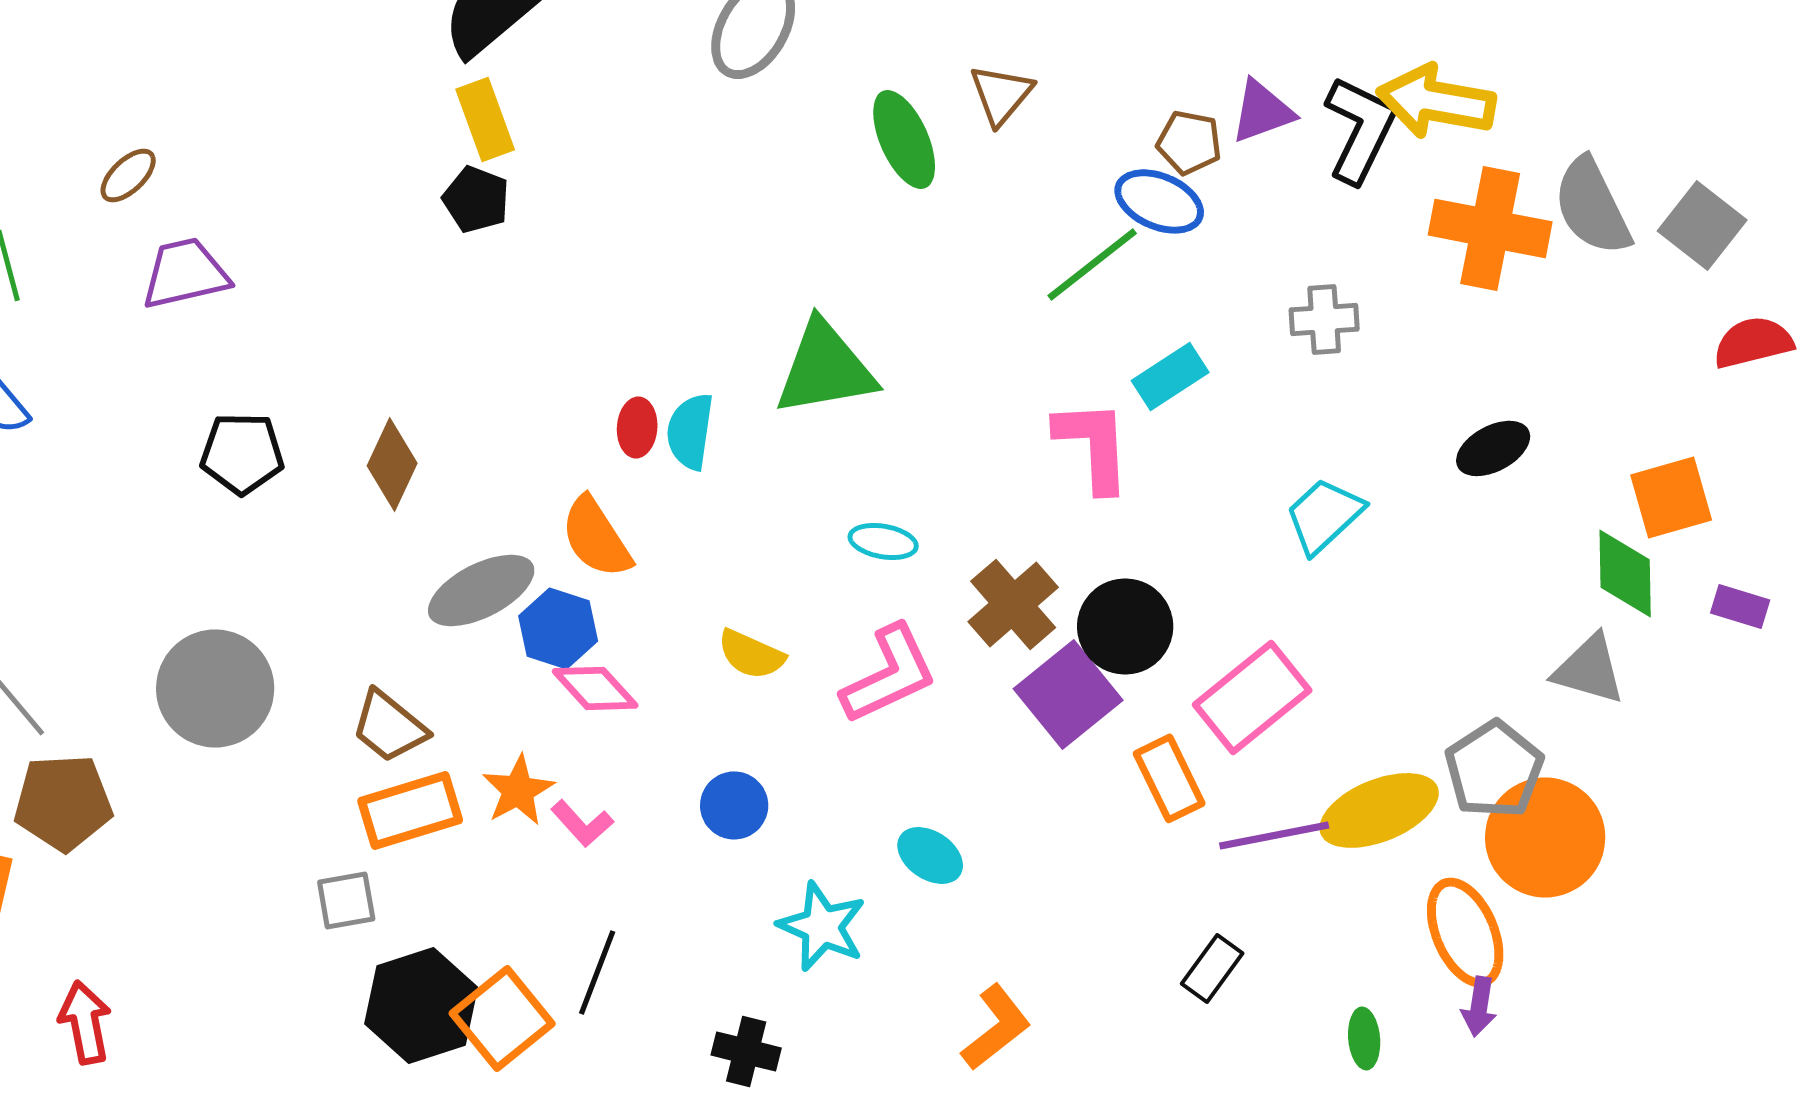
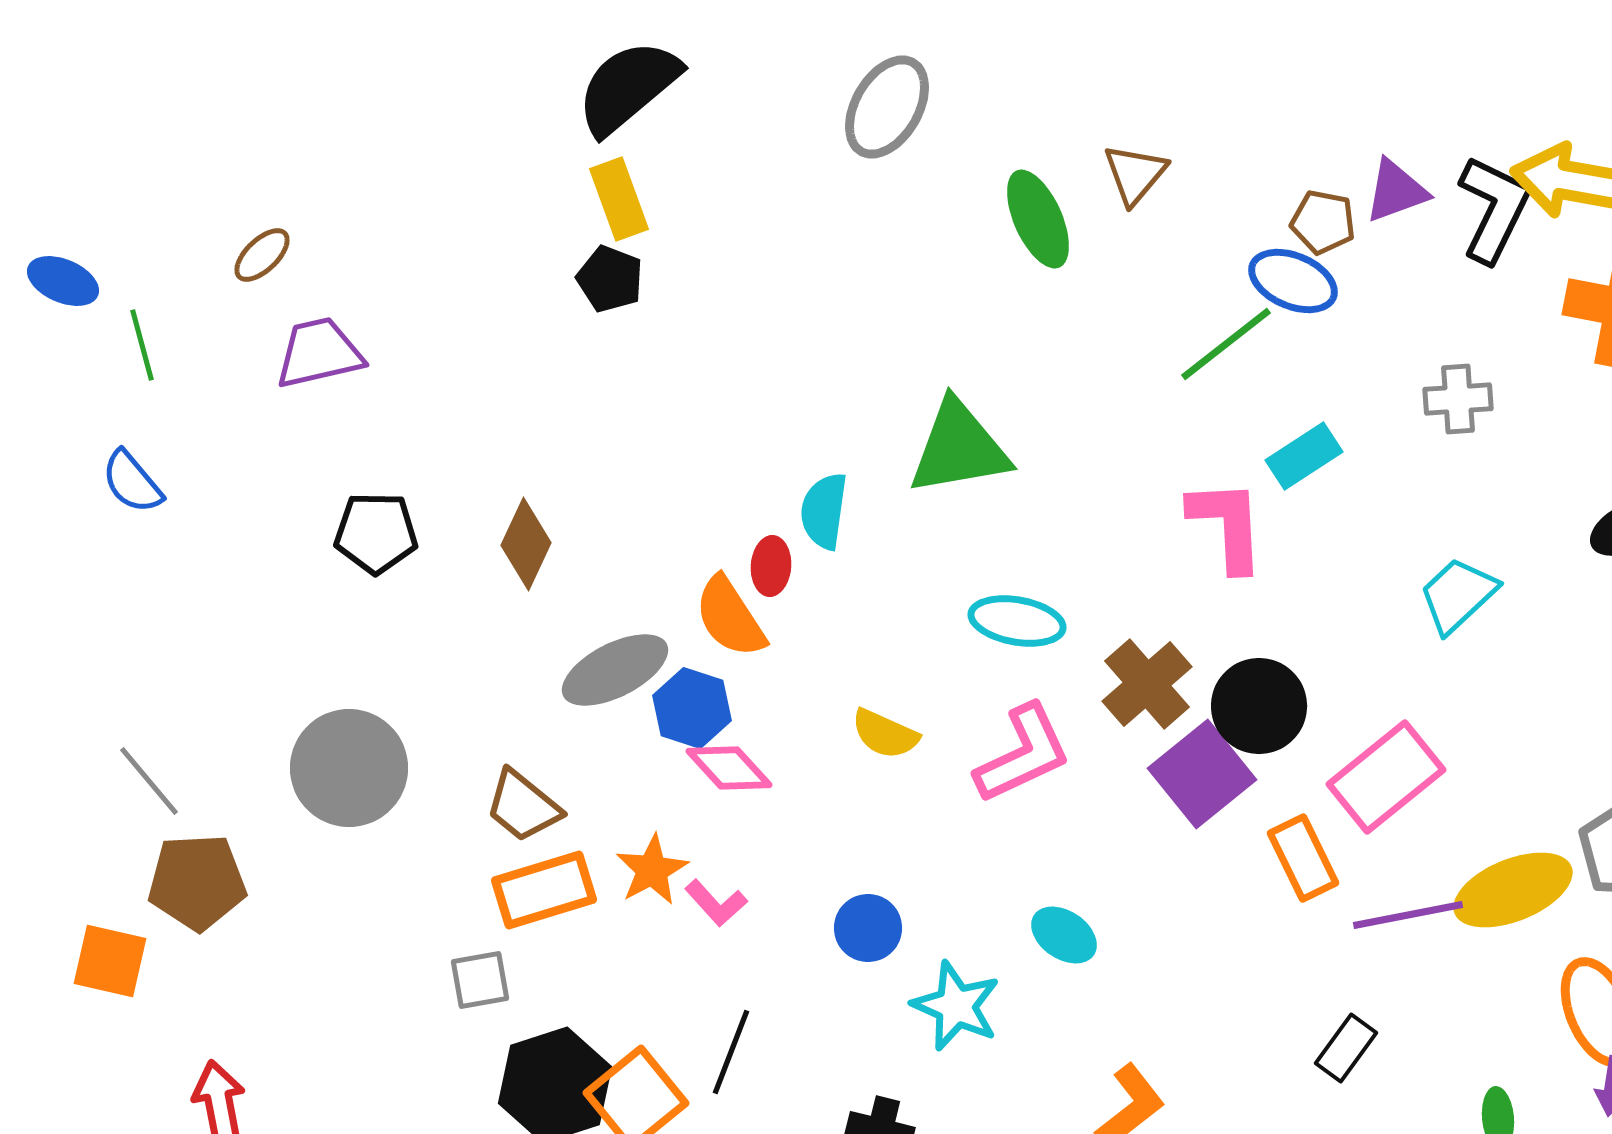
red ellipse: (637, 427) -> (771, 566), moved
cyan ellipse: (883, 541) -> (1017, 621), size x1.4
blue circle: (734, 805) -> (868, 928), moved

